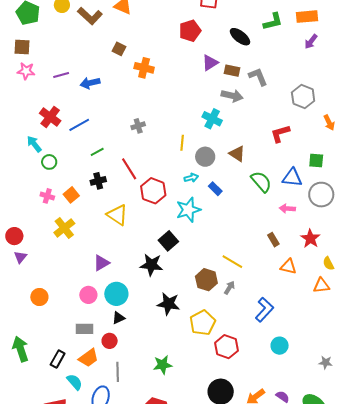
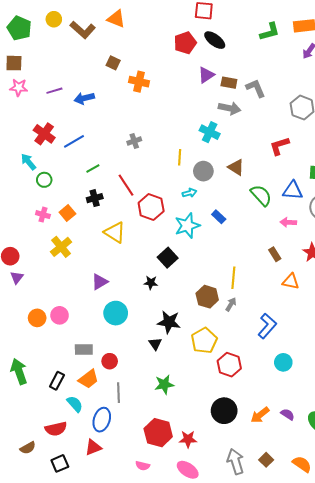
black ellipse: (240, 37) -> (215, 40), moved
blue rectangle: (215, 189) -> (219, 217), moved
yellow line: (232, 262) -> (233, 278), turned 65
black star: (151, 265) -> (151, 283), size x0.6
pink circle: (88, 295) -> (60, 315), moved
black triangle: (118, 318) -> (155, 344), moved, turned -40

